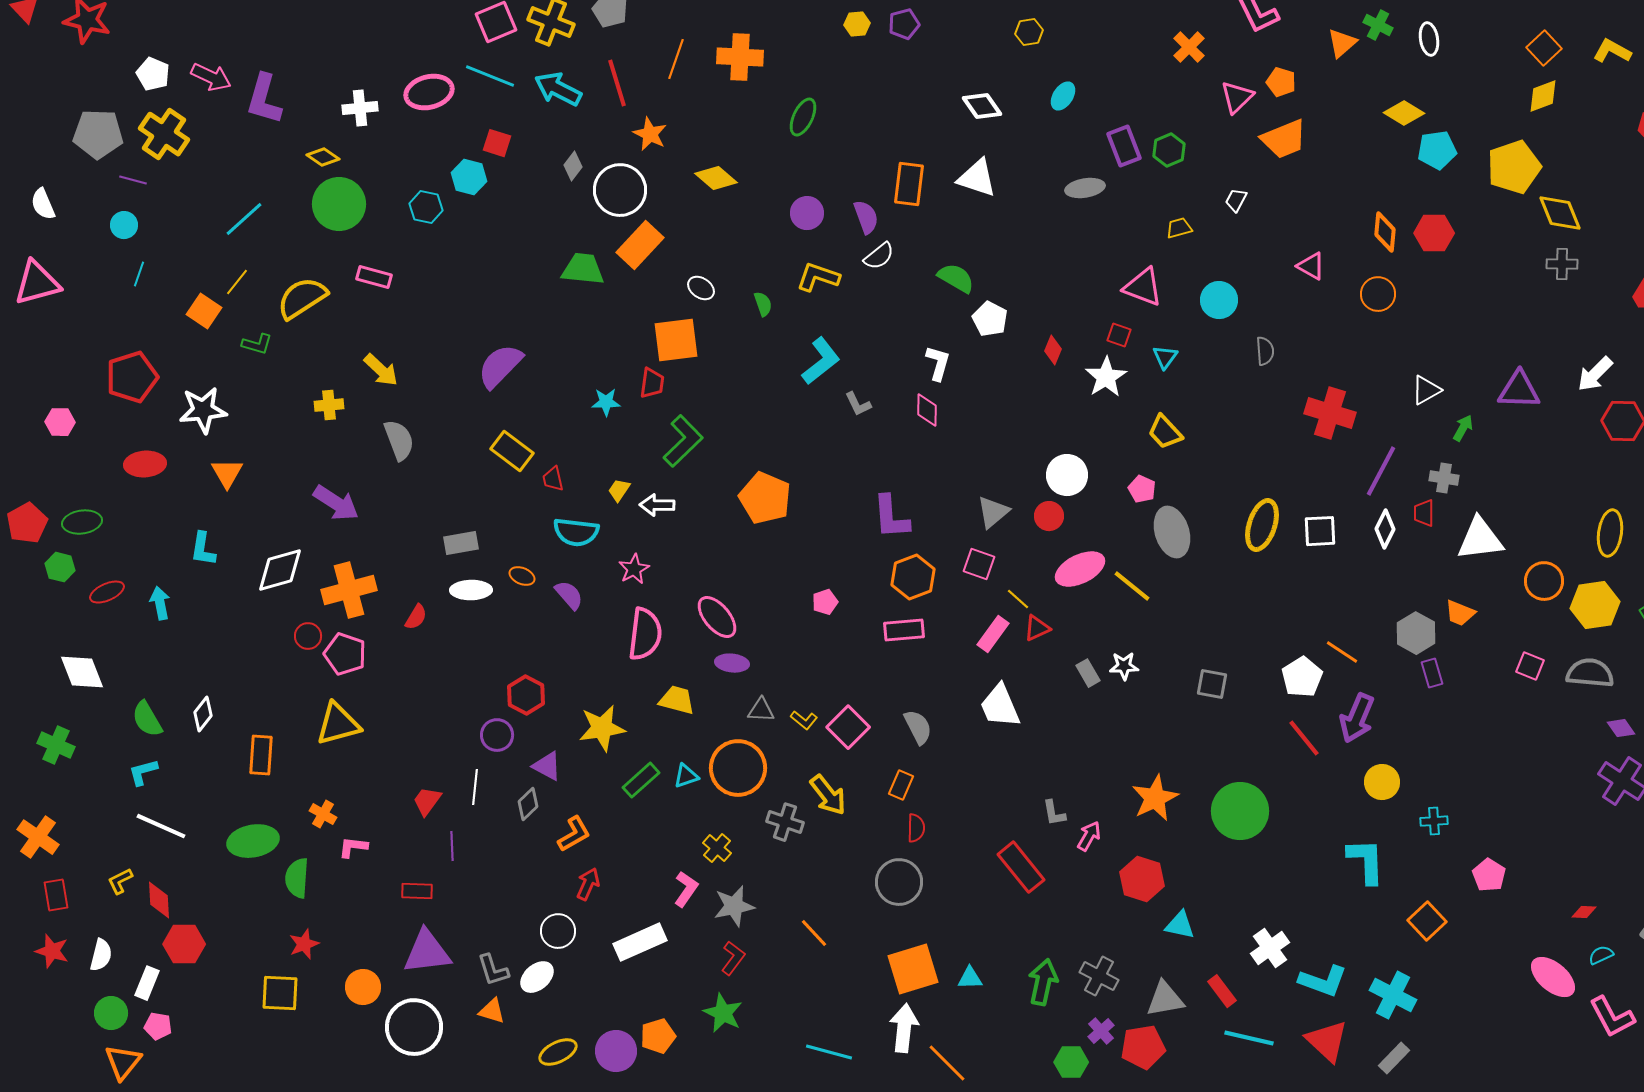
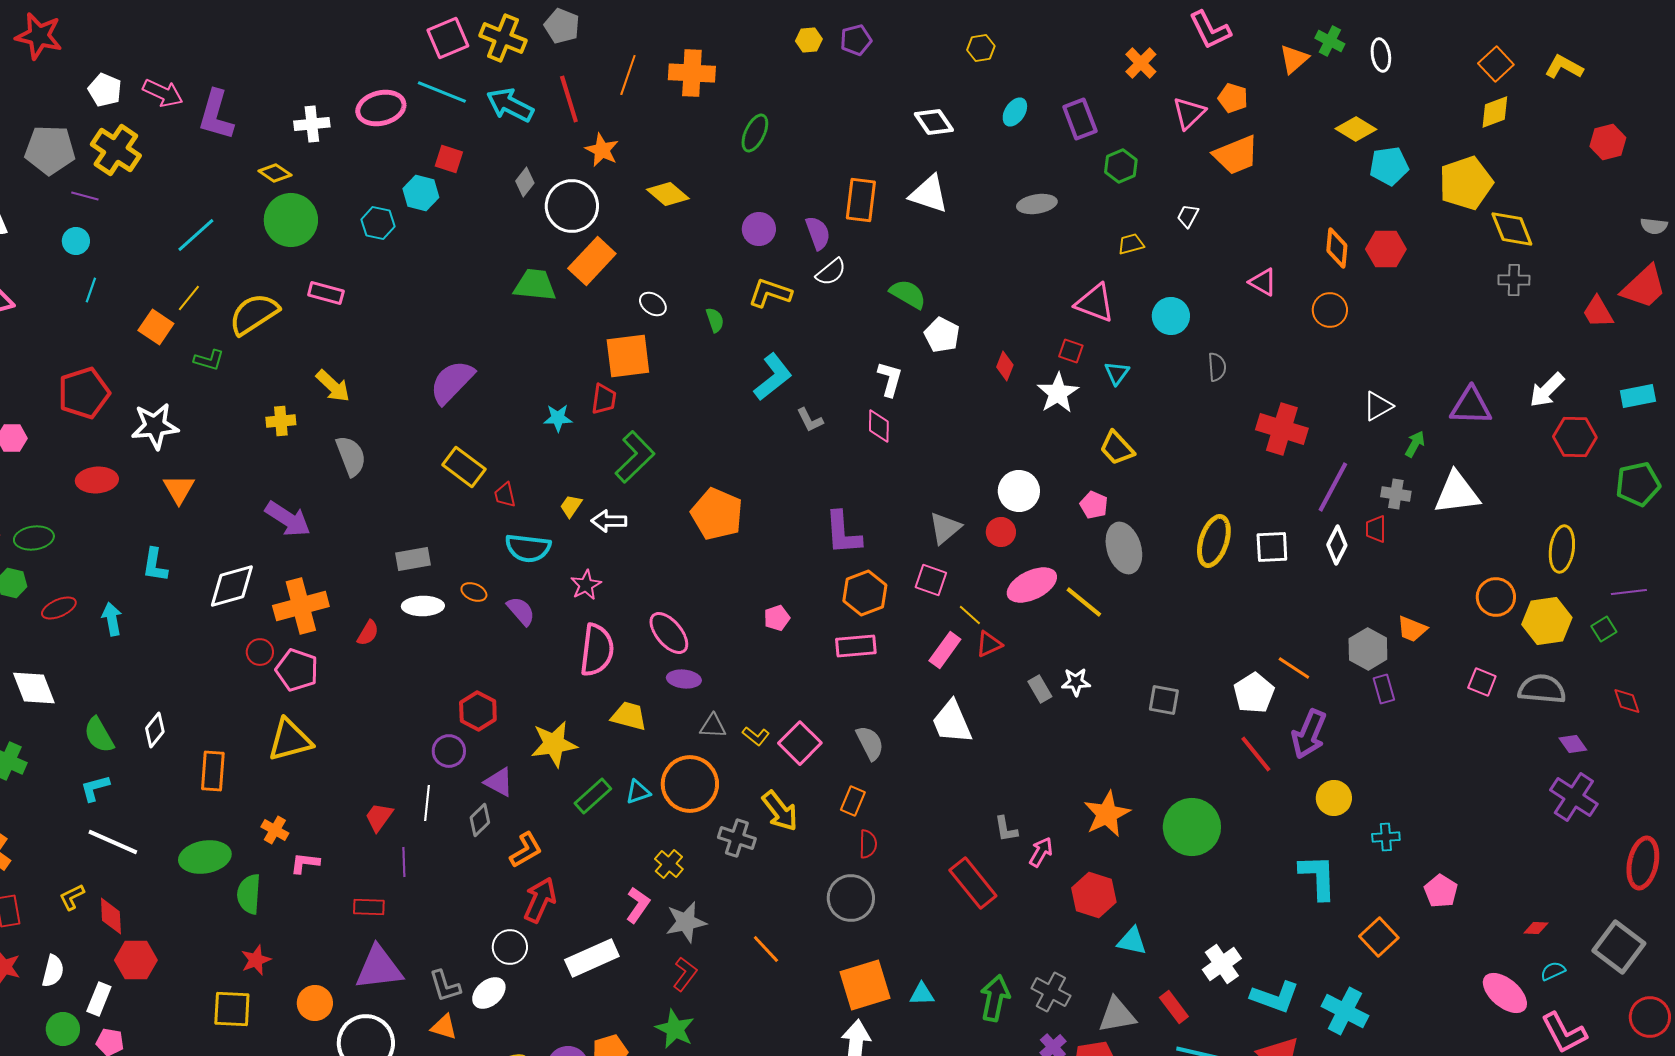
purple rectangle: (1124, 146) -> (1080, 119), moved
white triangle: (1480, 539) -> (1457, 493), moved
red arrow: (588, 884) -> (540, 900), size x1.4

